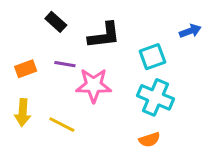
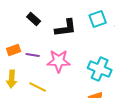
cyan square: (152, 57) -> (98, 19), moved
purple line: (65, 64) -> (33, 55), moved

